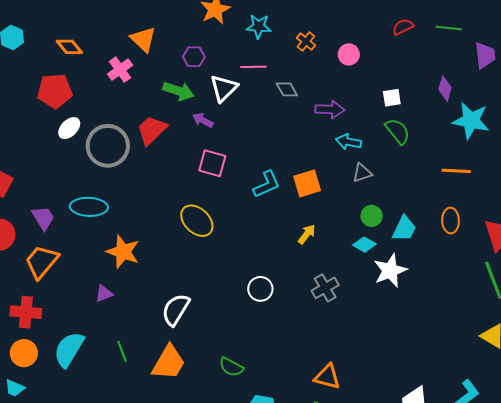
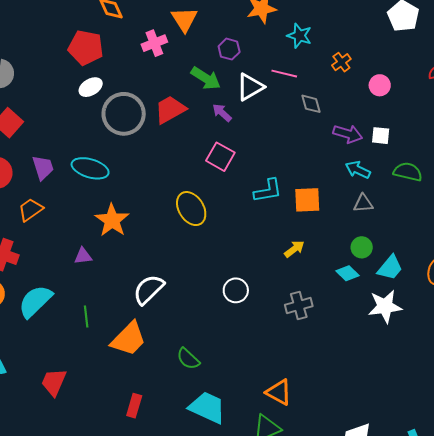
white square: (392, 98) -> (381, 136), moved
green semicircle: (398, 131) -> (408, 172), turned -52
orange trapezoid: (42, 262) -> (31, 210), size x0.7
white star: (390, 271) -> (385, 306), moved

